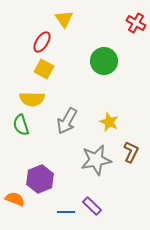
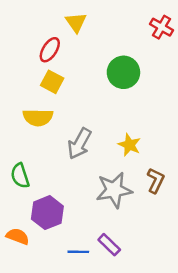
green semicircle: (21, 125) -> (20, 176), moved

